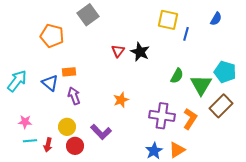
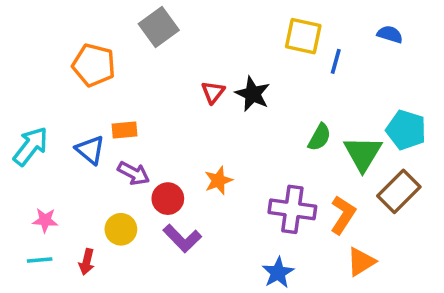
blue semicircle: (216, 19) -> (390, 34), turned -104
purple arrow: (74, 96) -> (134, 173), turned 138
cyan line: (30, 141) -> (40, 260), moved
red circle: (75, 146) -> (168, 199), moved
orange triangle: (177, 150) -> (361, 262), moved

